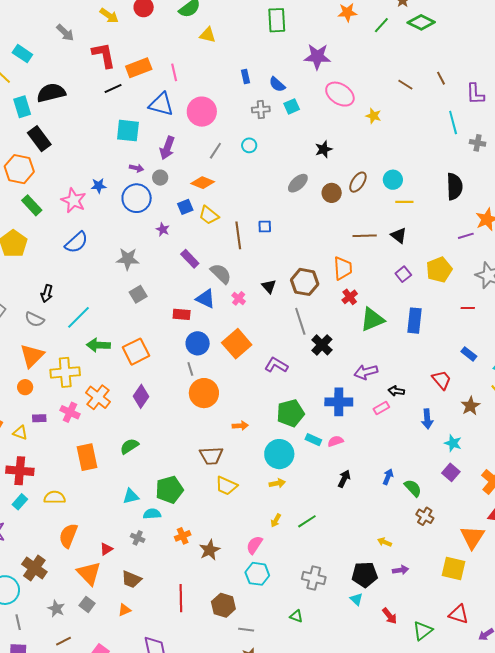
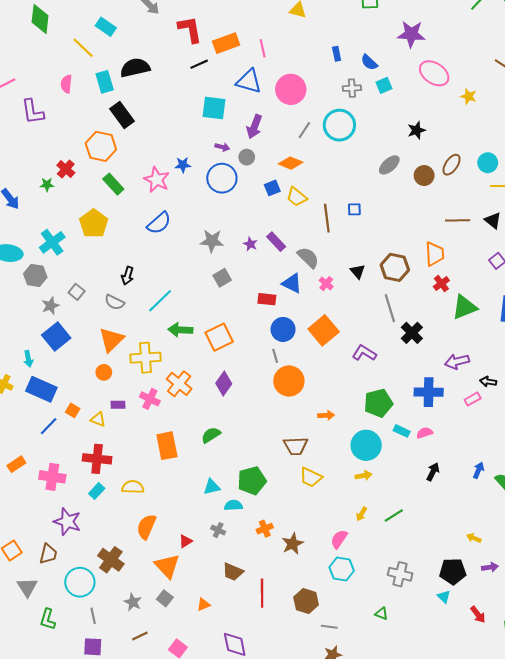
cyan circle: (249, 145) -> (339, 125), size x2.0
purple star: (163, 229) -> (250, 244), moved
brown trapezoid: (131, 579) -> (233, 572), moved

